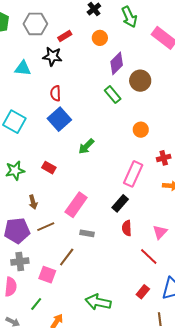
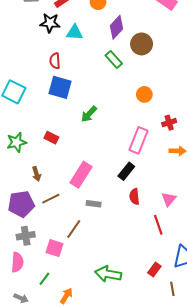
cyan triangle: (23, 68) -> (75, 32), moved
blue square: (59, 119) -> (60, 87), turned -30
red line: (149, 256) -> (158, 225), turned 30
red rectangle: (143, 292) -> (154, 269), moved

